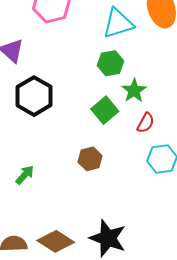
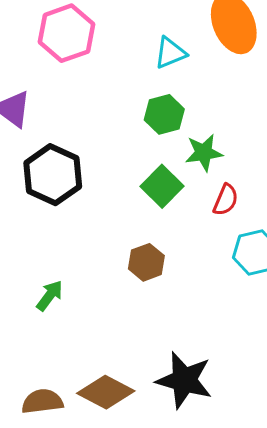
cyan triangle: (118, 23) -> (170, 53), size x0.7
green star: (134, 91) -> (204, 153), turned 30

